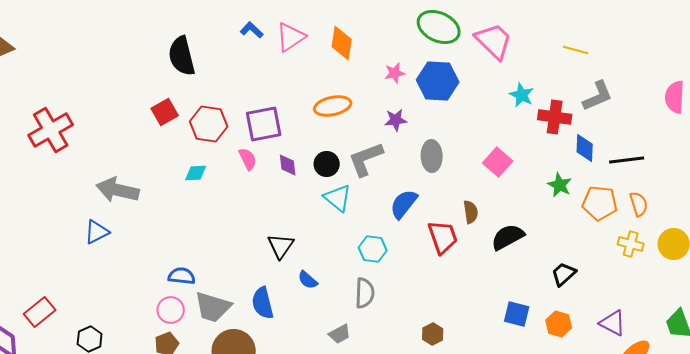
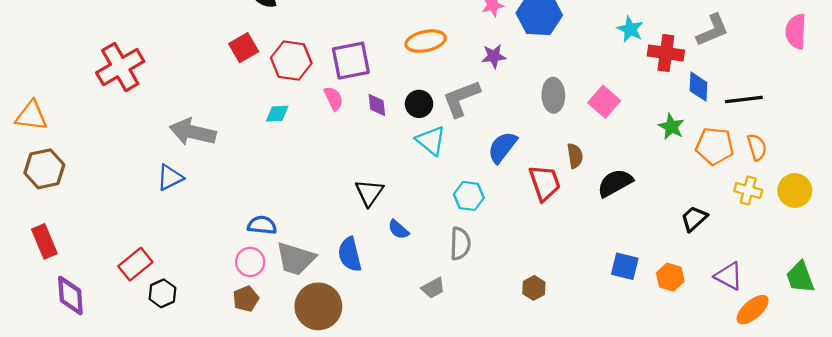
gray ellipse: (432, 156) -> (553, 95), moved
black trapezoid: (564, 274) -> (694, 219), moved
red rectangle: (40, 312) -> (135, 264), moved

